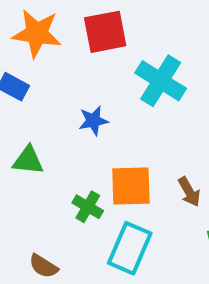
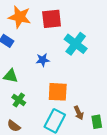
brown arrow: (189, 192) -> (79, 113), moved
green cross: (88, 207) -> (19, 100), moved

